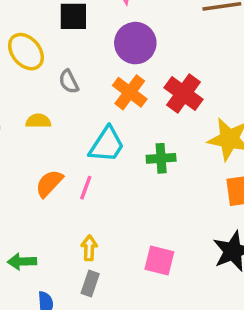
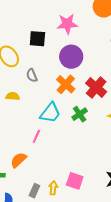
green cross: (161, 158) -> (80, 114), moved, turned -35
orange semicircle: (49, 183) -> (19, 160), moved
yellow arrow: (89, 248) -> (53, 188), moved

